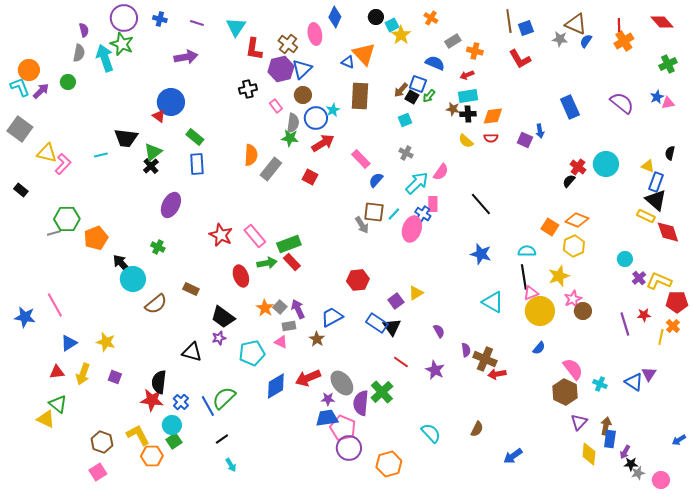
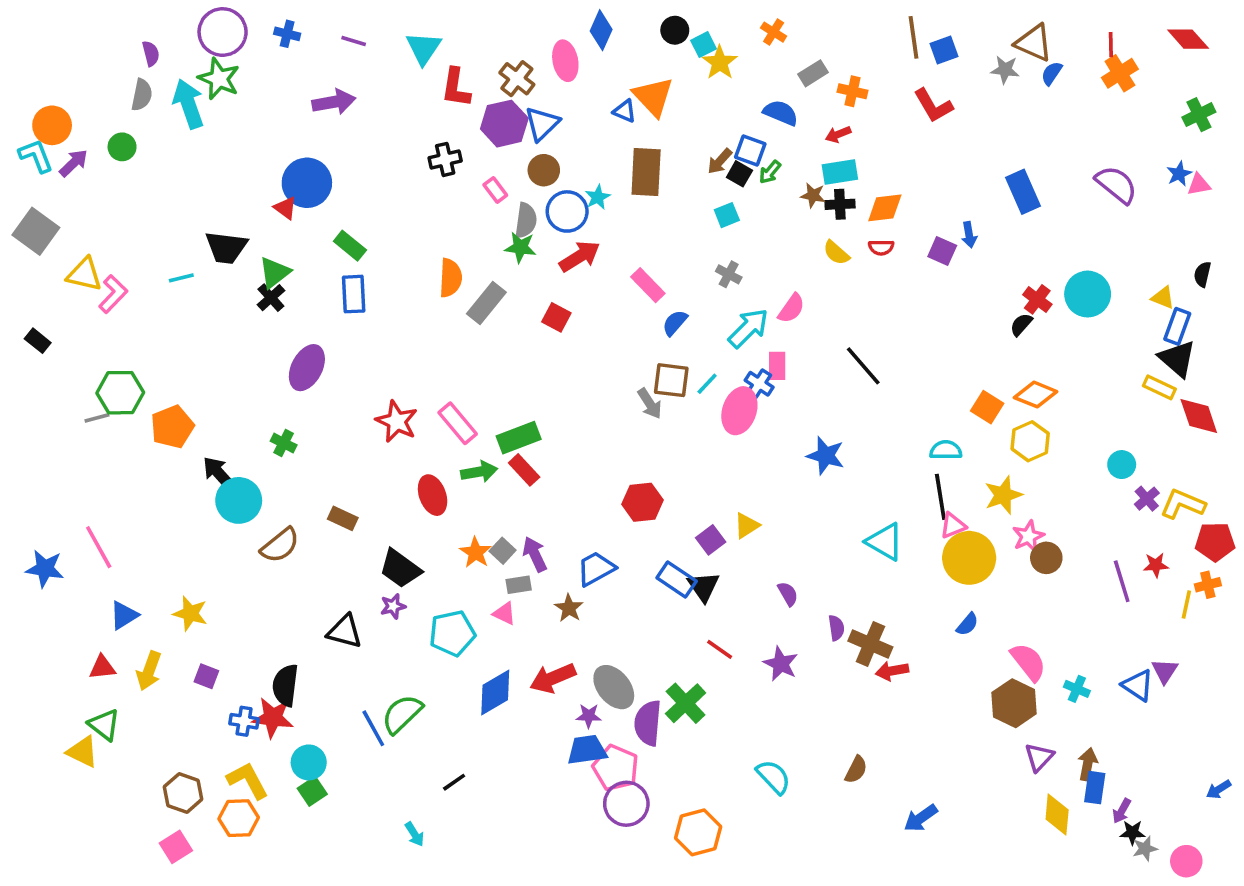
blue star: (481, 254) -> (826, 456), moved
orange cross: (673, 326) -> (1208, 585), turned 32
blue cross: (181, 402) -> (244, 721), moved, turned -35
black line: (222, 439) -> (454, 782), moved
orange hexagon: (152, 456) -> (239, 818), moved

